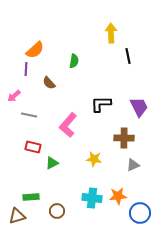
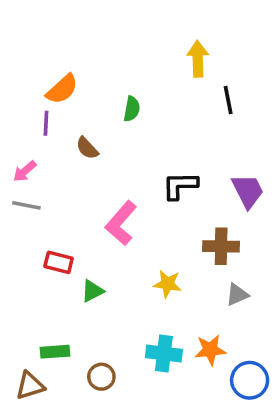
gray line: (29, 115) -> (26, 205), moved

